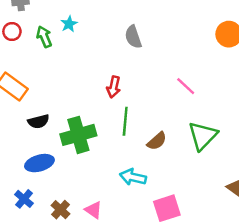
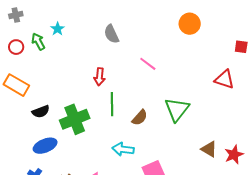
red circle: (12, 31) -> (16, 47), moved
pink line: (186, 86) -> (148, 64), moved

